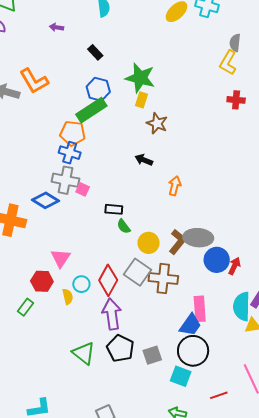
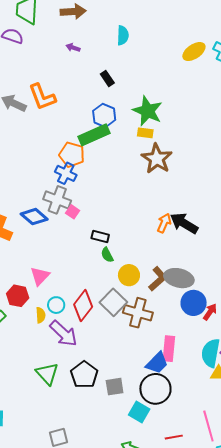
yellow rectangle: (142, 100) -> (145, 133), turned 70
brown star: (157, 123) -> (157, 159), size x1.4
black arrow: (144, 160) -> (184, 223), moved, size x1.6
purple arrow: (112, 314) -> (64, 333), moved, turned 132

